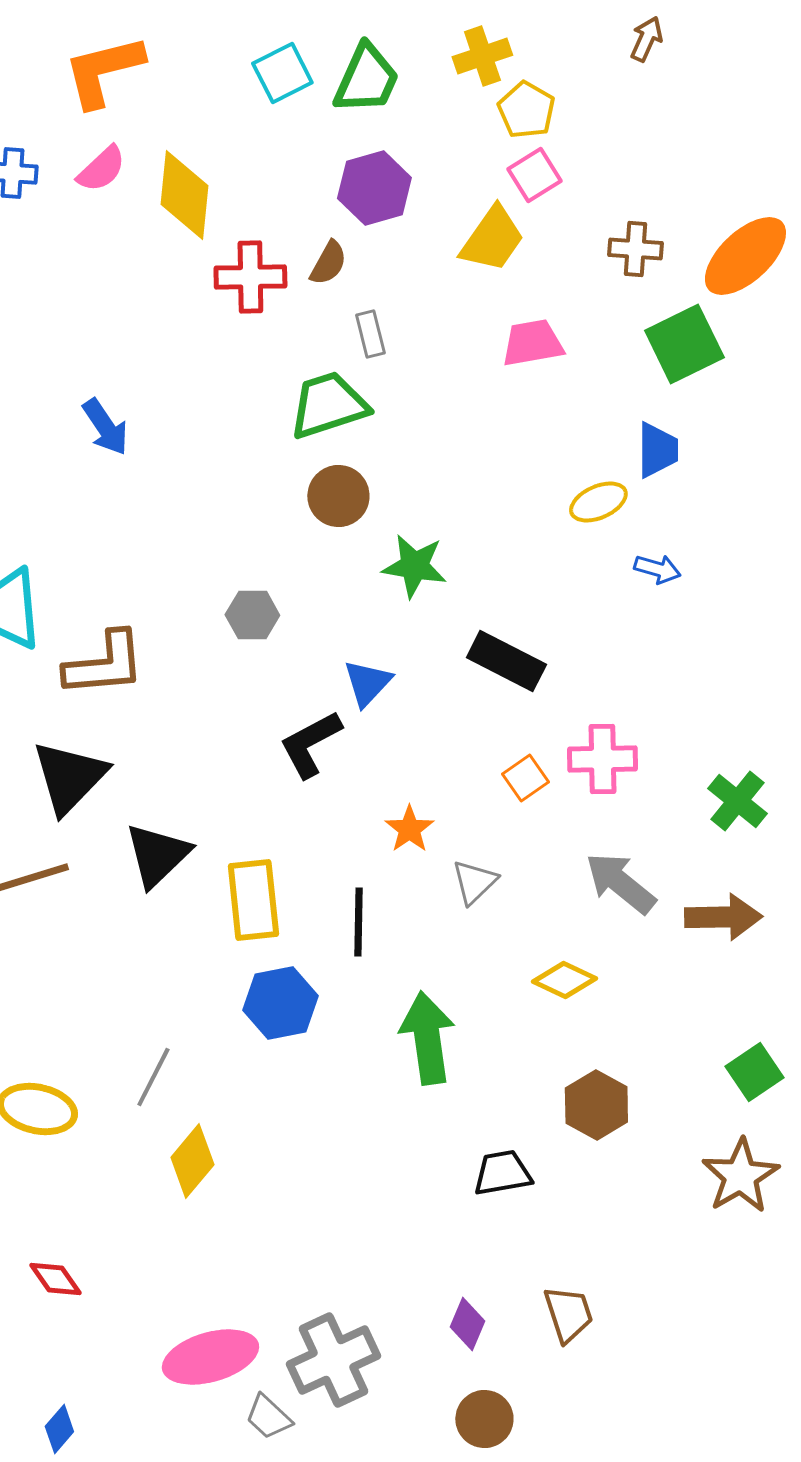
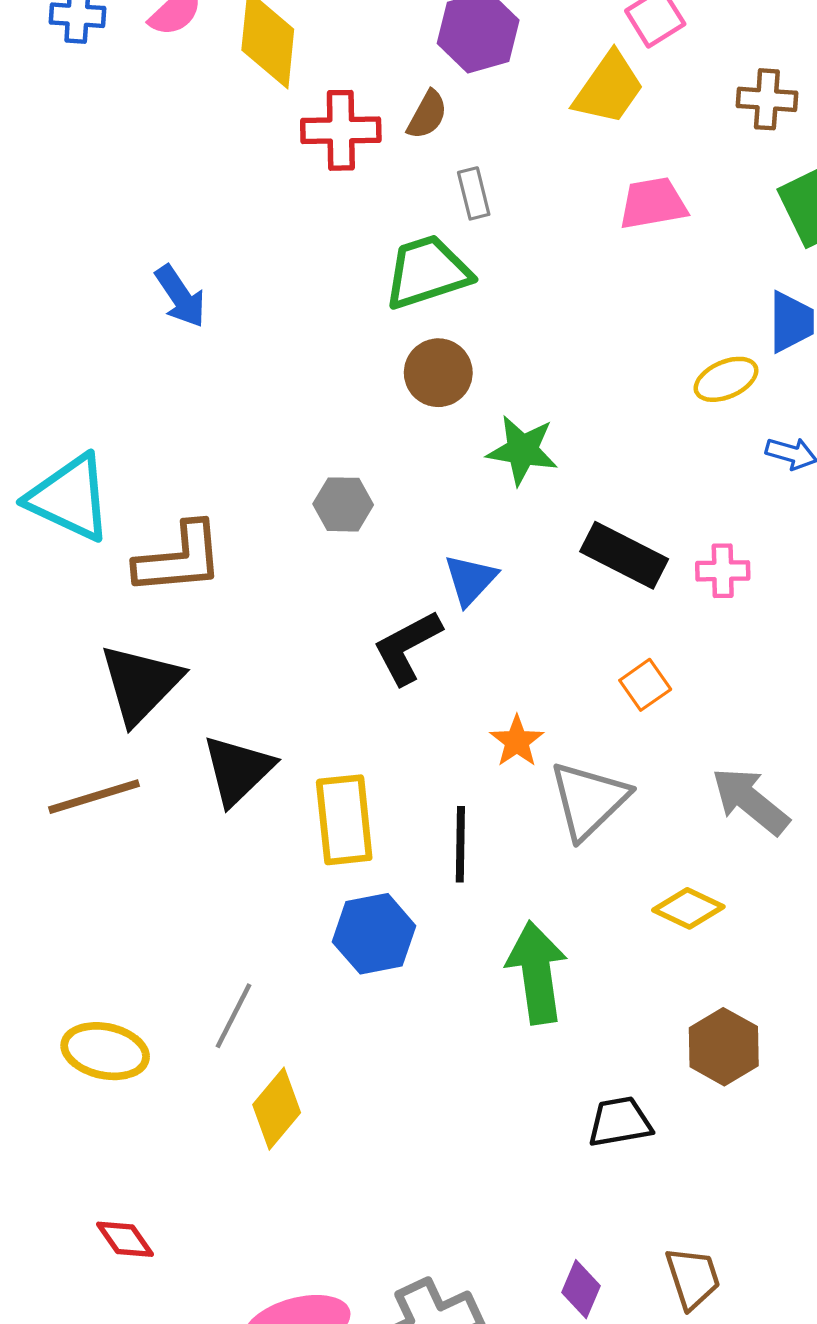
pink cross: (602, 759) -> (723, 571), moved, size x0.7
gray triangle: (474, 882) -> (589, 800), size x1.6

